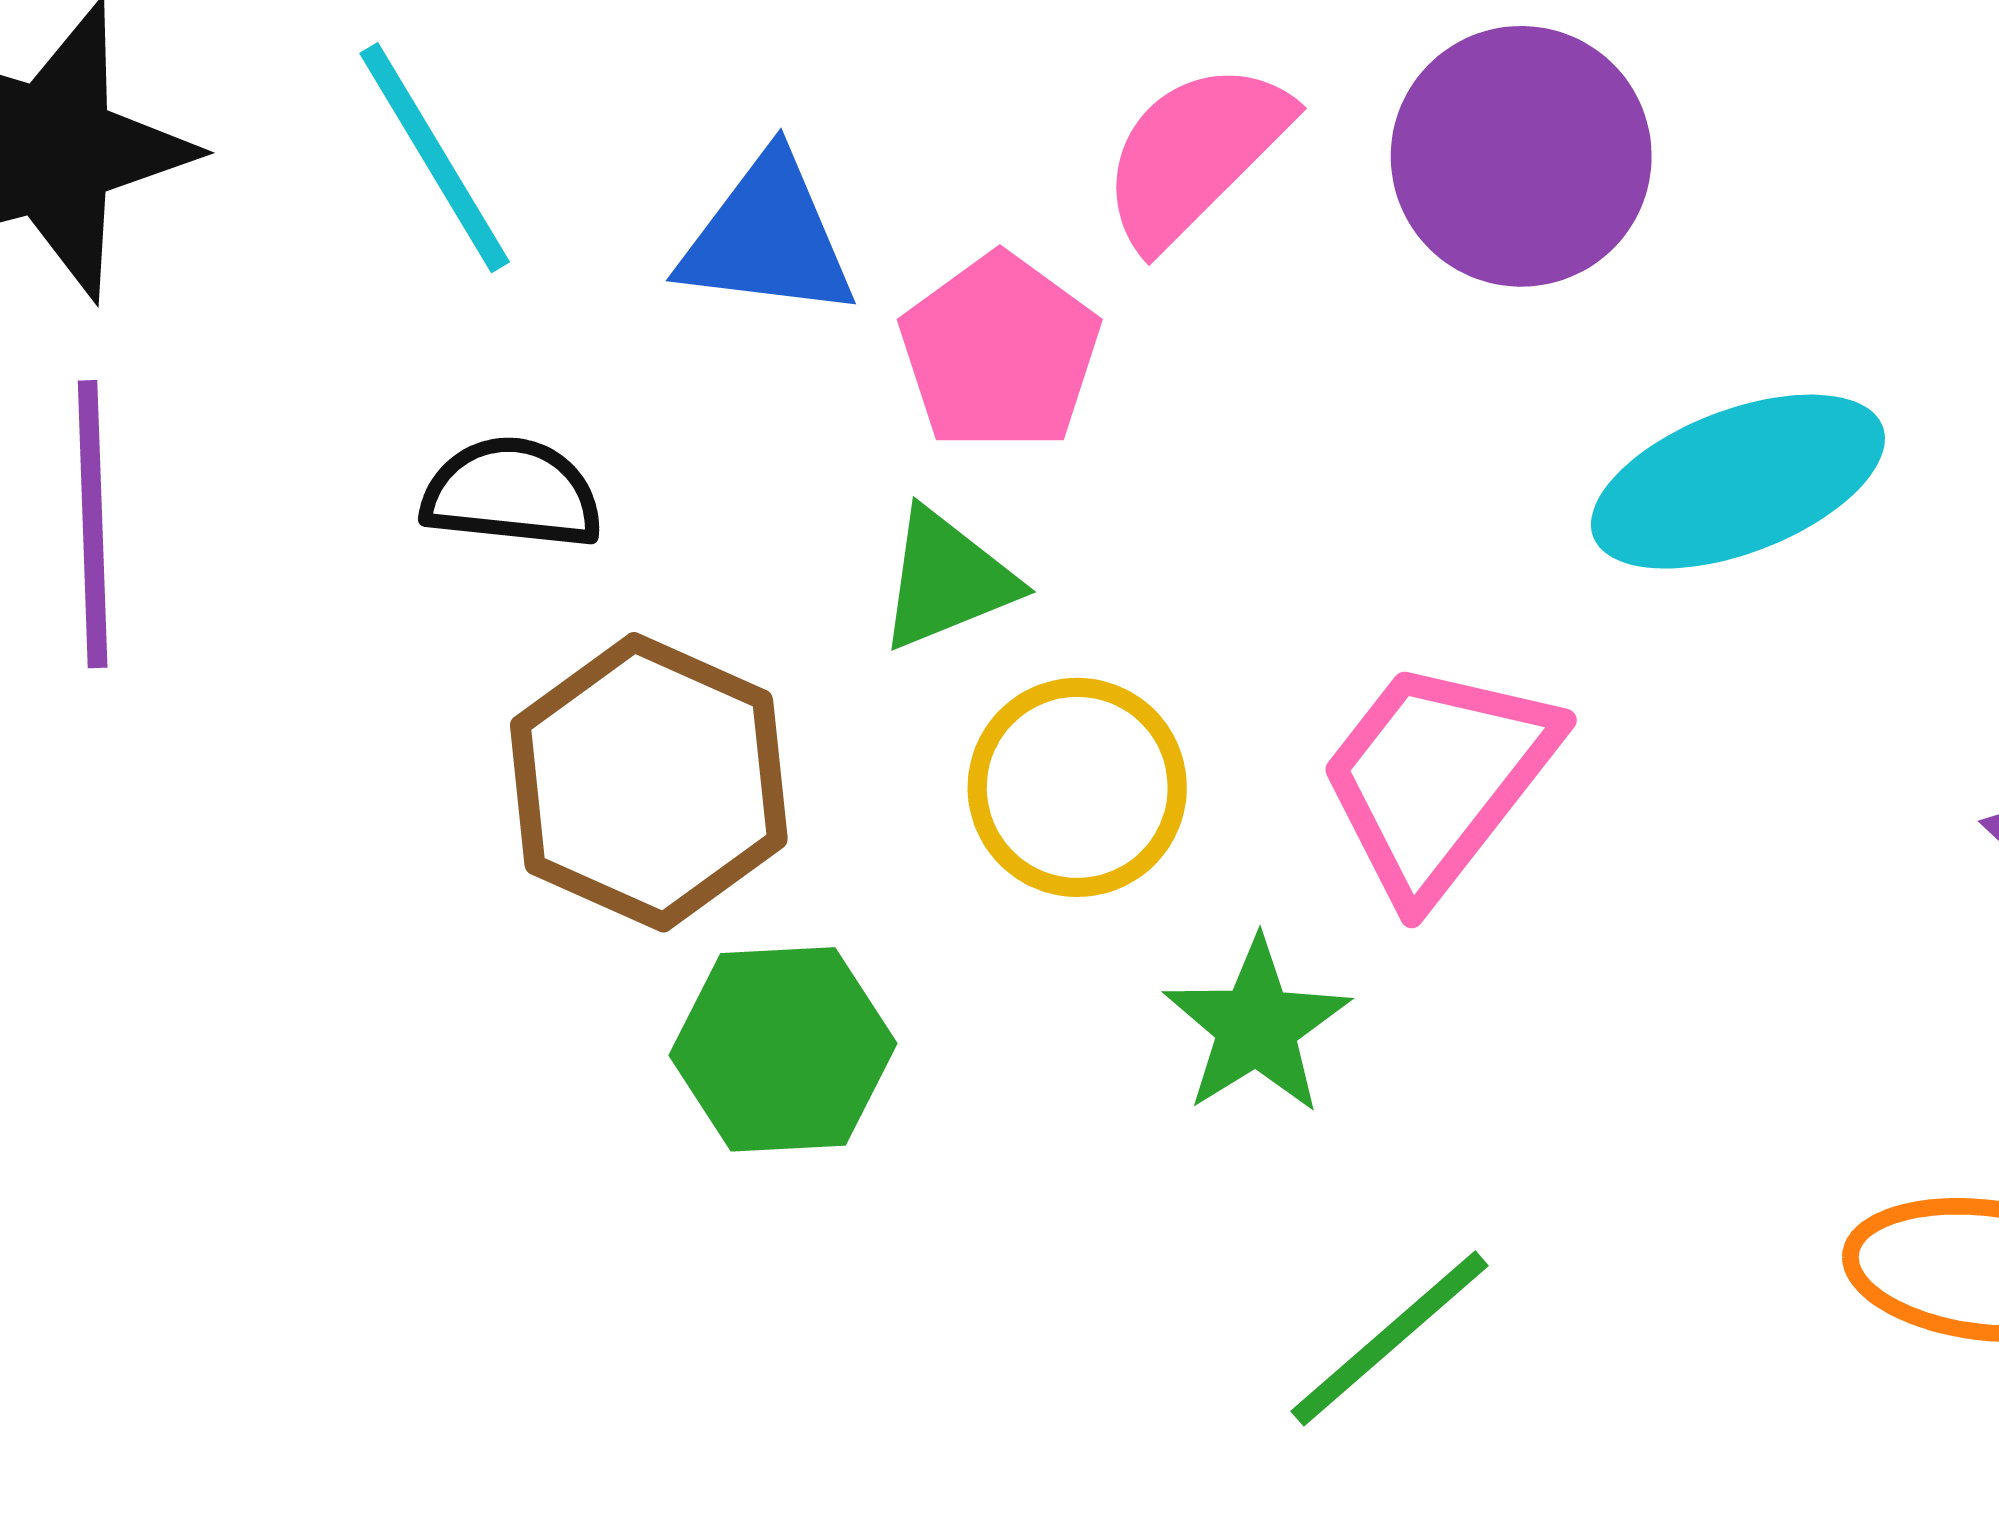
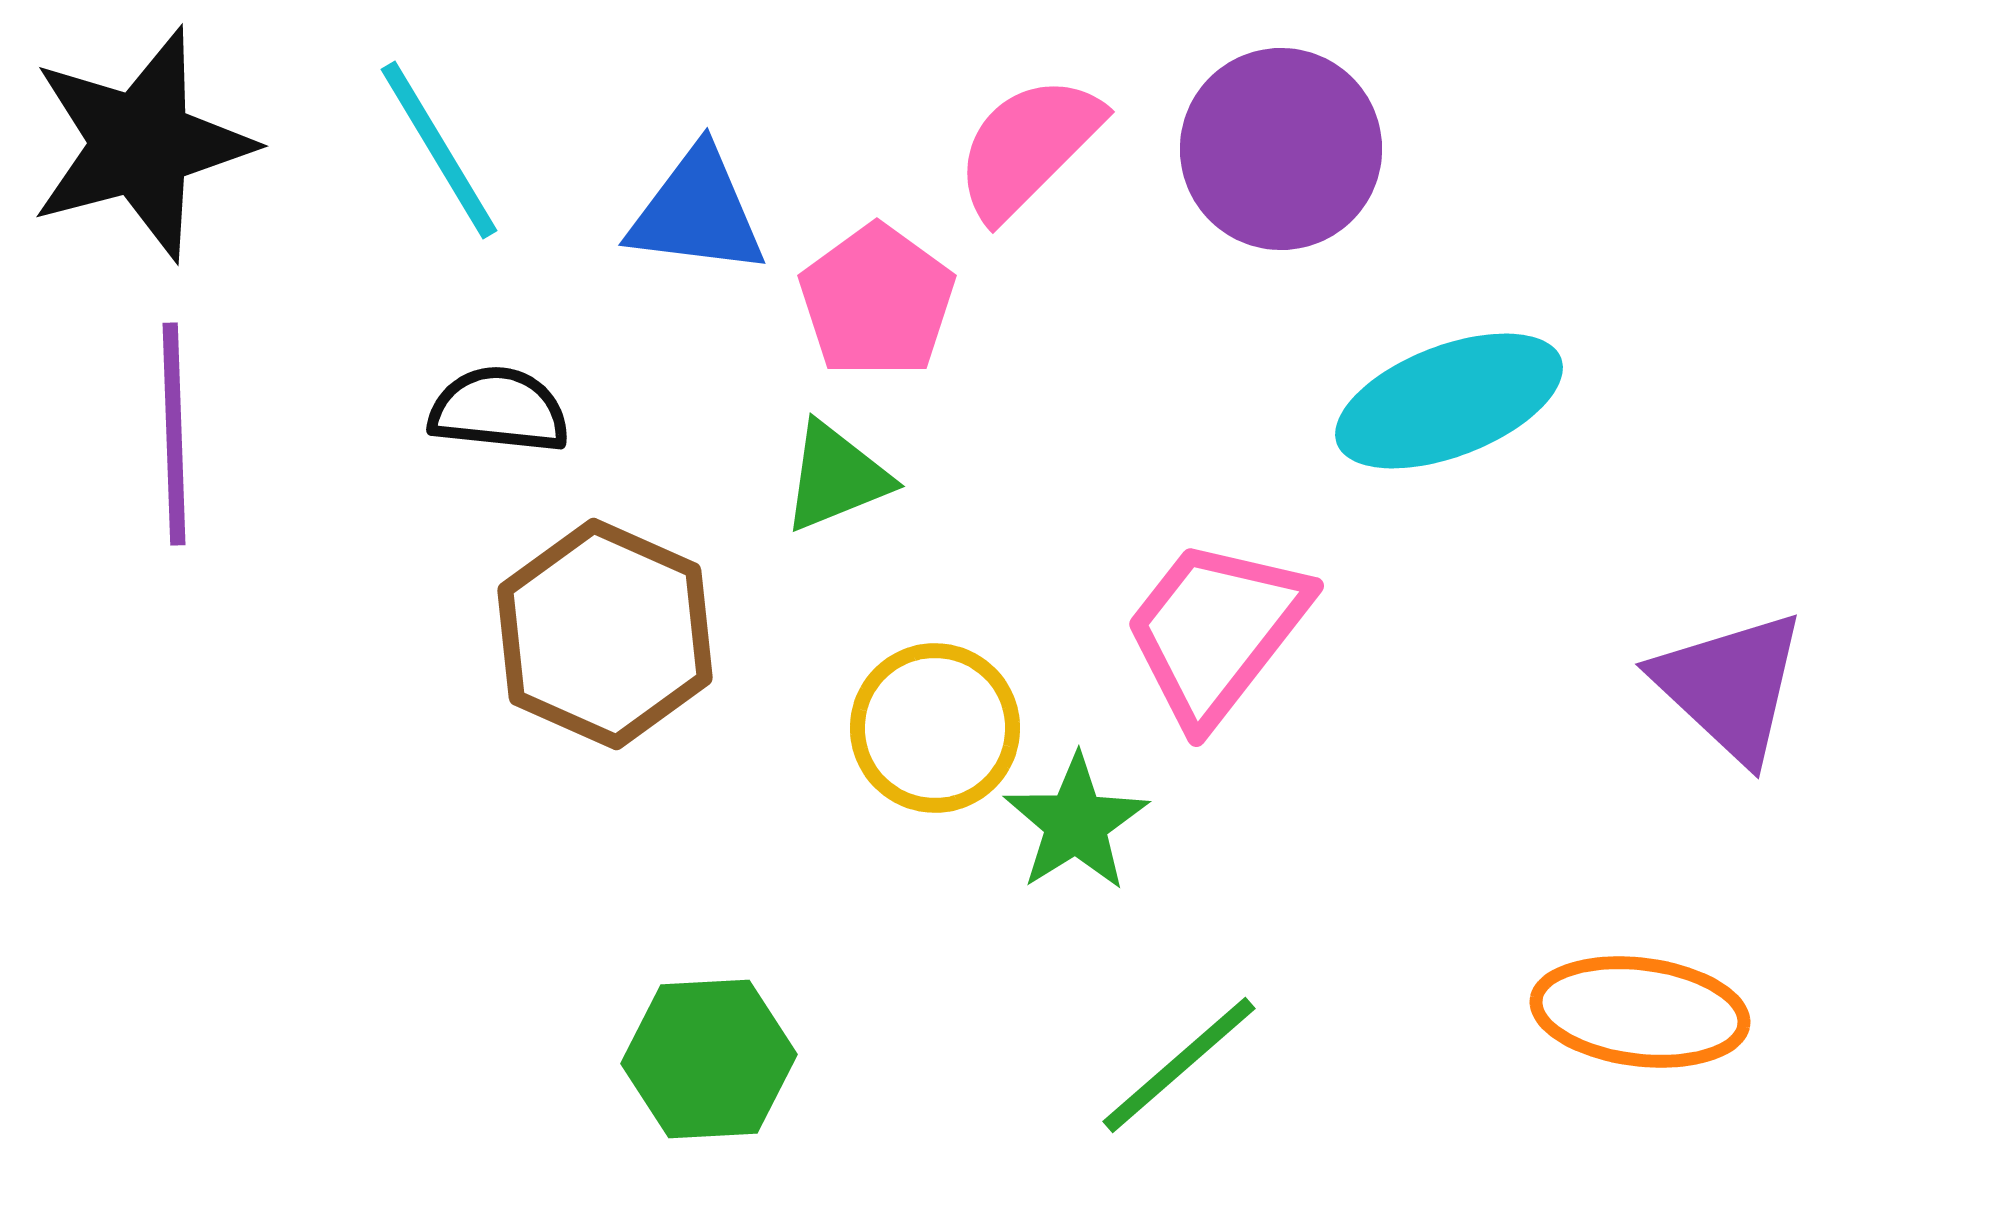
yellow circle: (1077, 787) -> (935, 728), moved
green hexagon: (783, 1049) -> (709, 1059), moved

